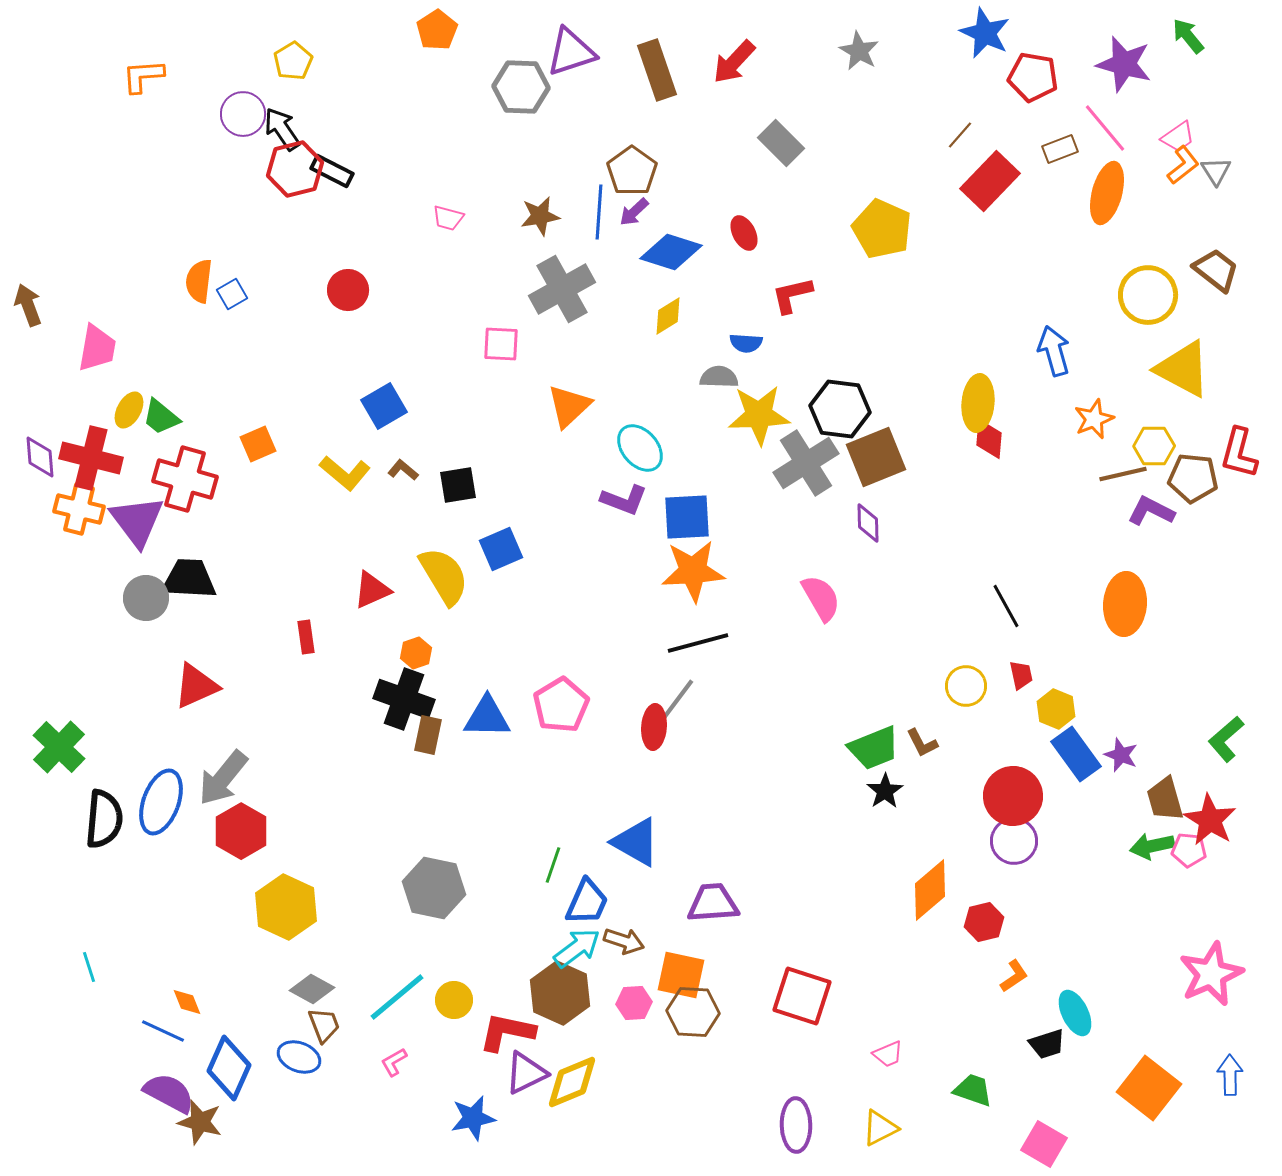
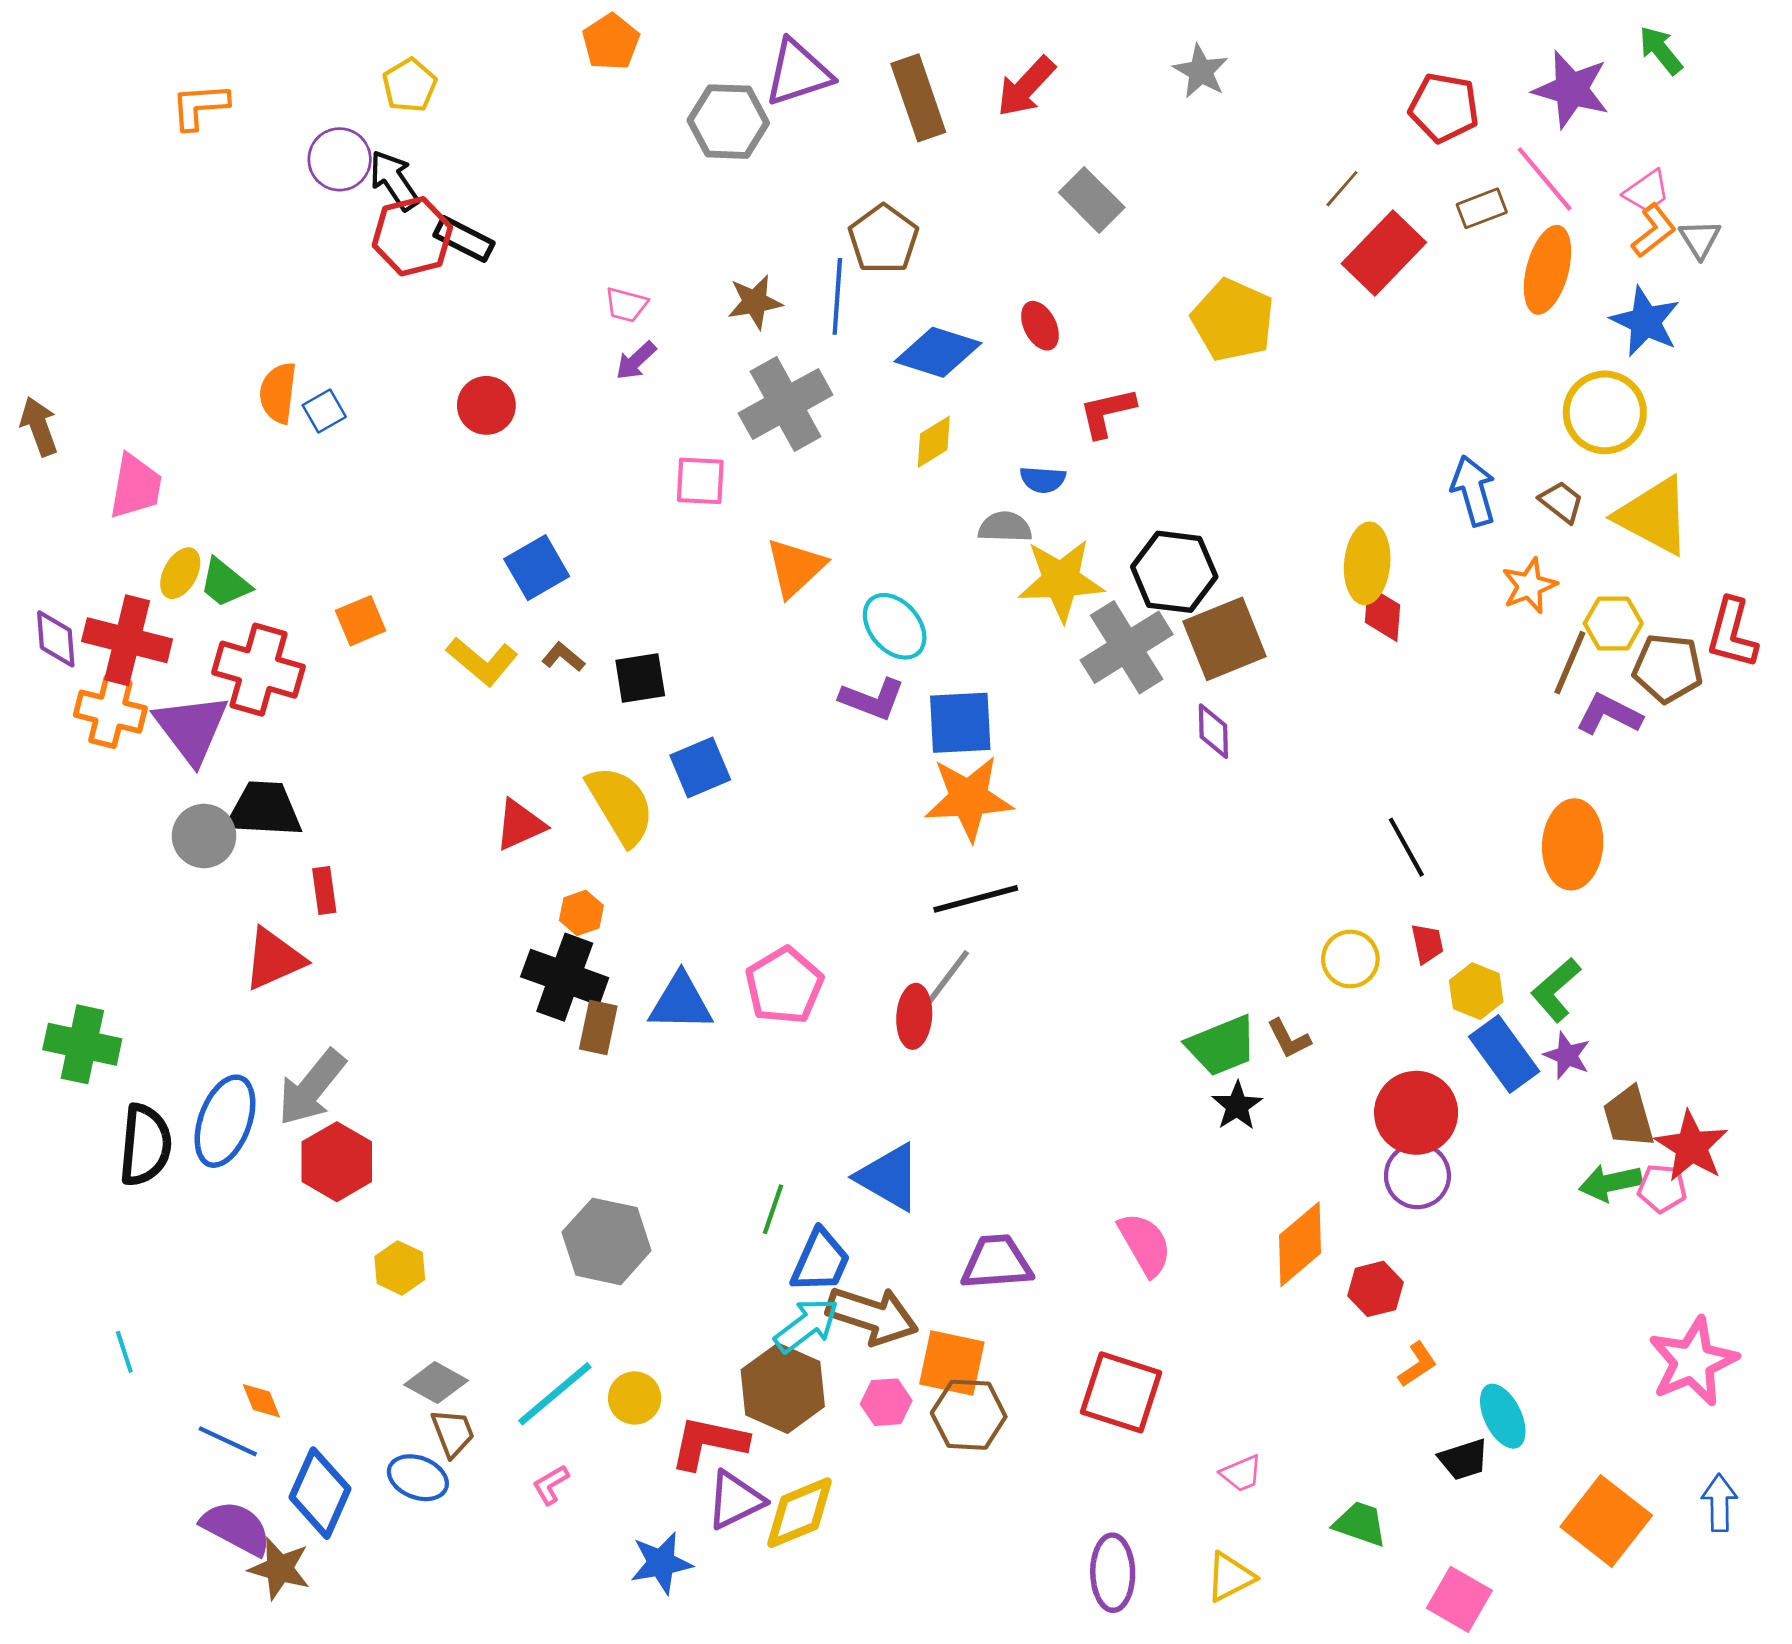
blue star: (985, 33) -> (1645, 322), moved
purple arrow: (634, 212) -> (636, 361), moved
brown trapezoid: (1216, 270) -> (1561, 502), moved, size x0.7
brown line: (1123, 474) -> (1570, 663), turned -54
pink semicircle: (821, 598) -> (1145, 1244), moved
red rectangle: (306, 637) -> (324, 891), moved
green L-shape: (1226, 739) -> (1556, 990), moved
green cross: (59, 747) -> (82, 1044), turned -32
yellow hexagon: (286, 907) -> (400, 1268), size x0.6
brown arrow: (624, 941) -> (872, 1315), size x1.6

